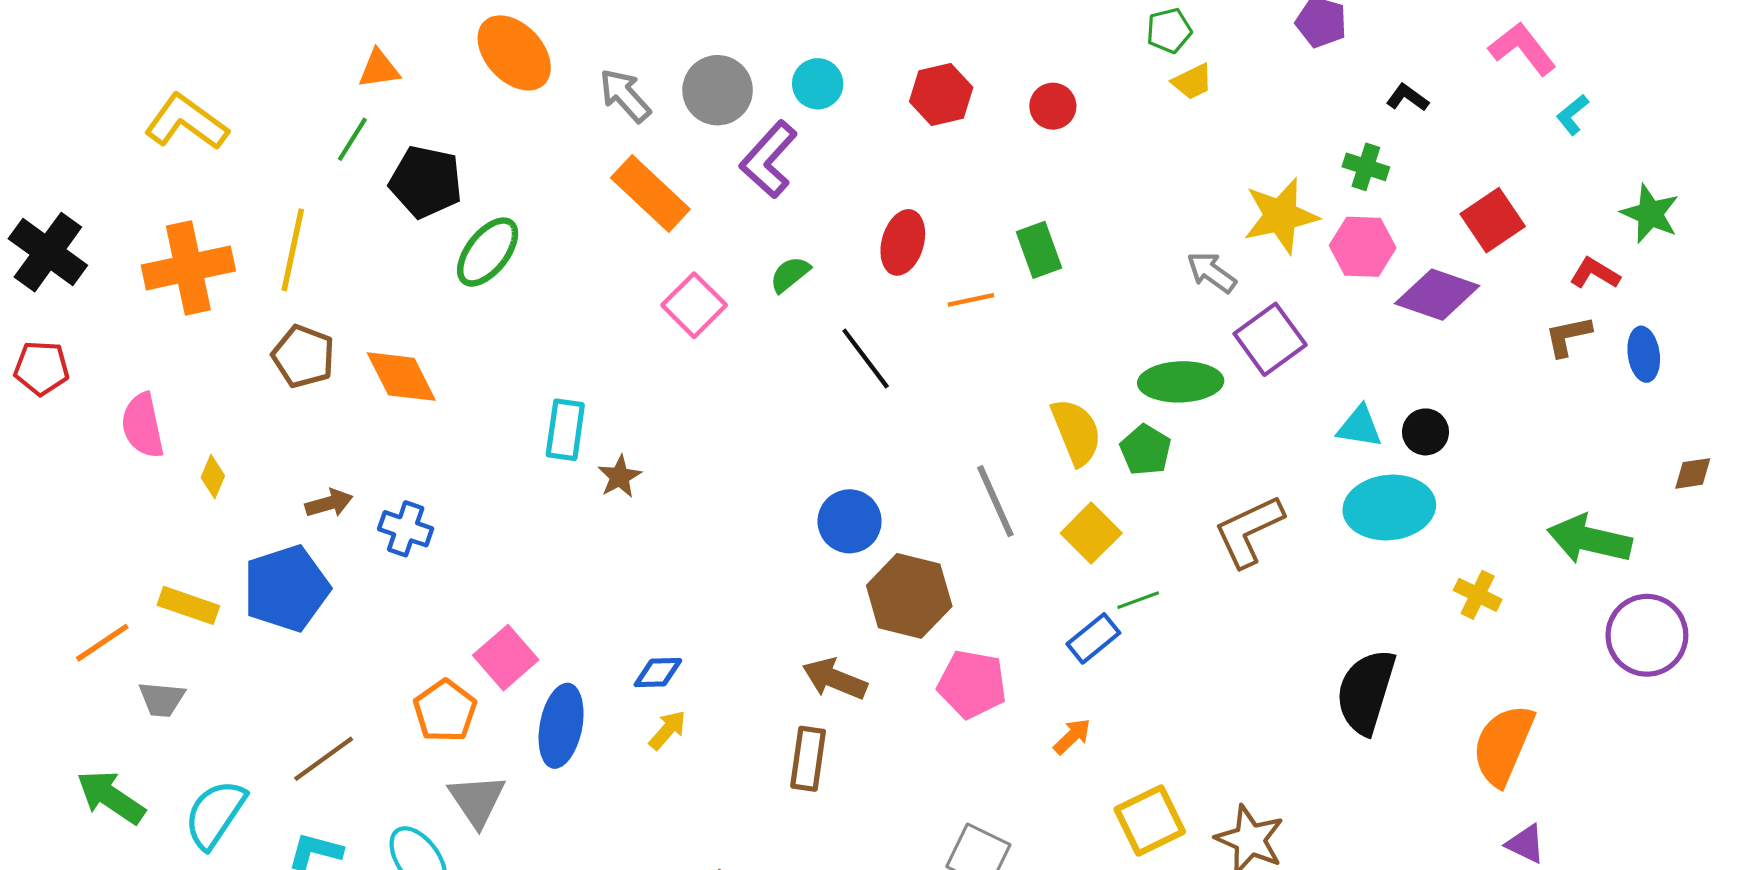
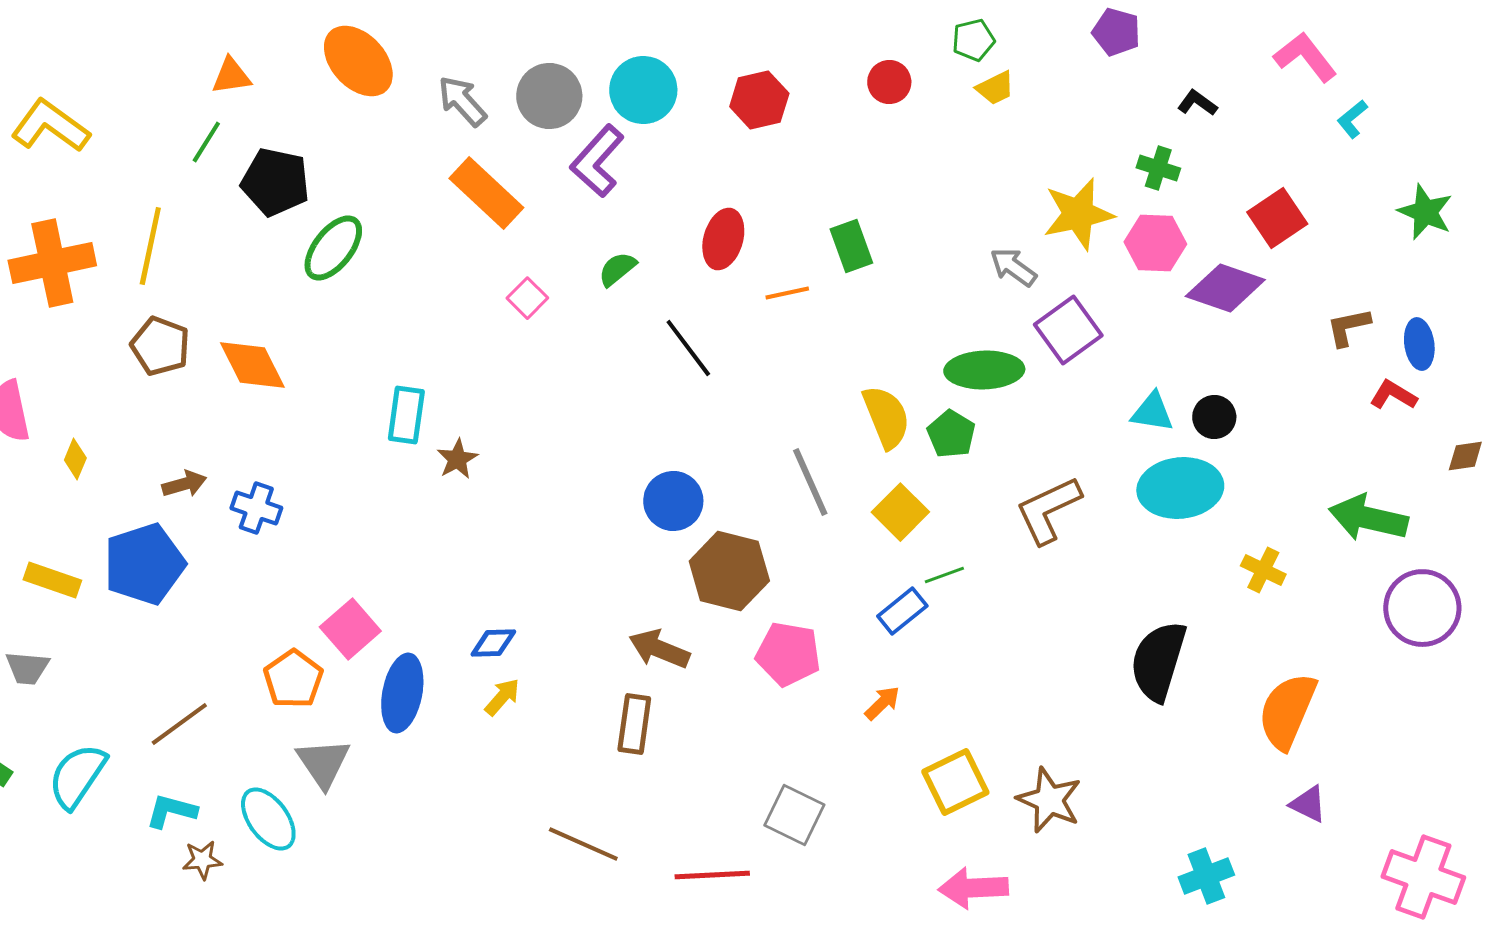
cyan circle: (818, 84) -> (643, 90), size x1.4
red circle: (1053, 106) -> (889, 82), moved
red L-shape: (1595, 273) -> (1393, 395), moved
pink square: (694, 305) -> (527, 298), size x0.7

